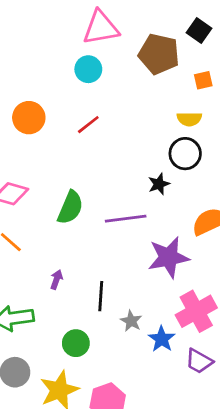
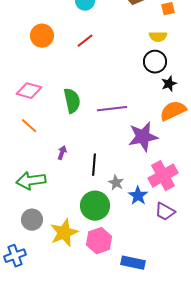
black star: (159, 184) -> (169, 84), moved
green semicircle: (70, 208) -> (72, 101), turned -35
green circle: (76, 343) -> (95, 206), moved, size x1.5

